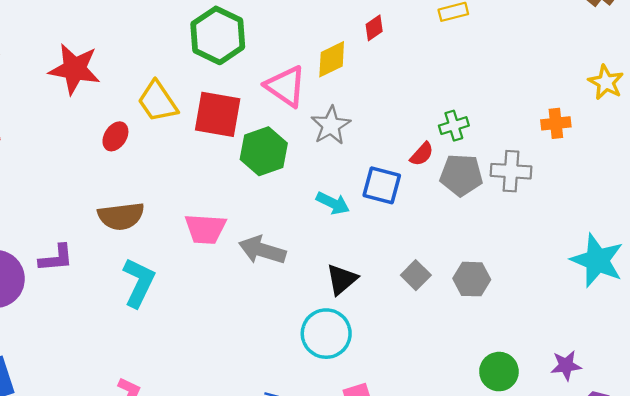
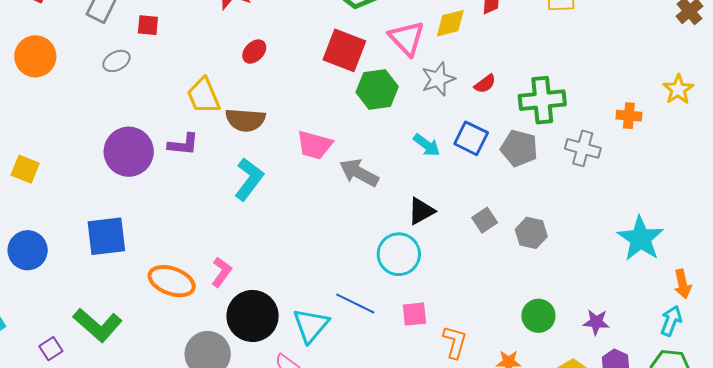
yellow trapezoid: (158, 101) -> (203, 96), moved
green cross: (454, 126) -> (542, 100), size x1.8
red semicircle: (422, 154) -> (485, 84), moved
gray pentagon: (461, 175) -> (519, 148), moved

